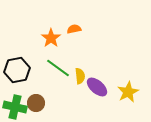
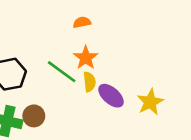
orange star: (51, 38) -> (86, 58), moved

